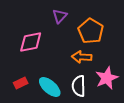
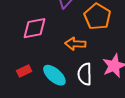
orange arrow: (82, 57) -> (75, 44), moved

